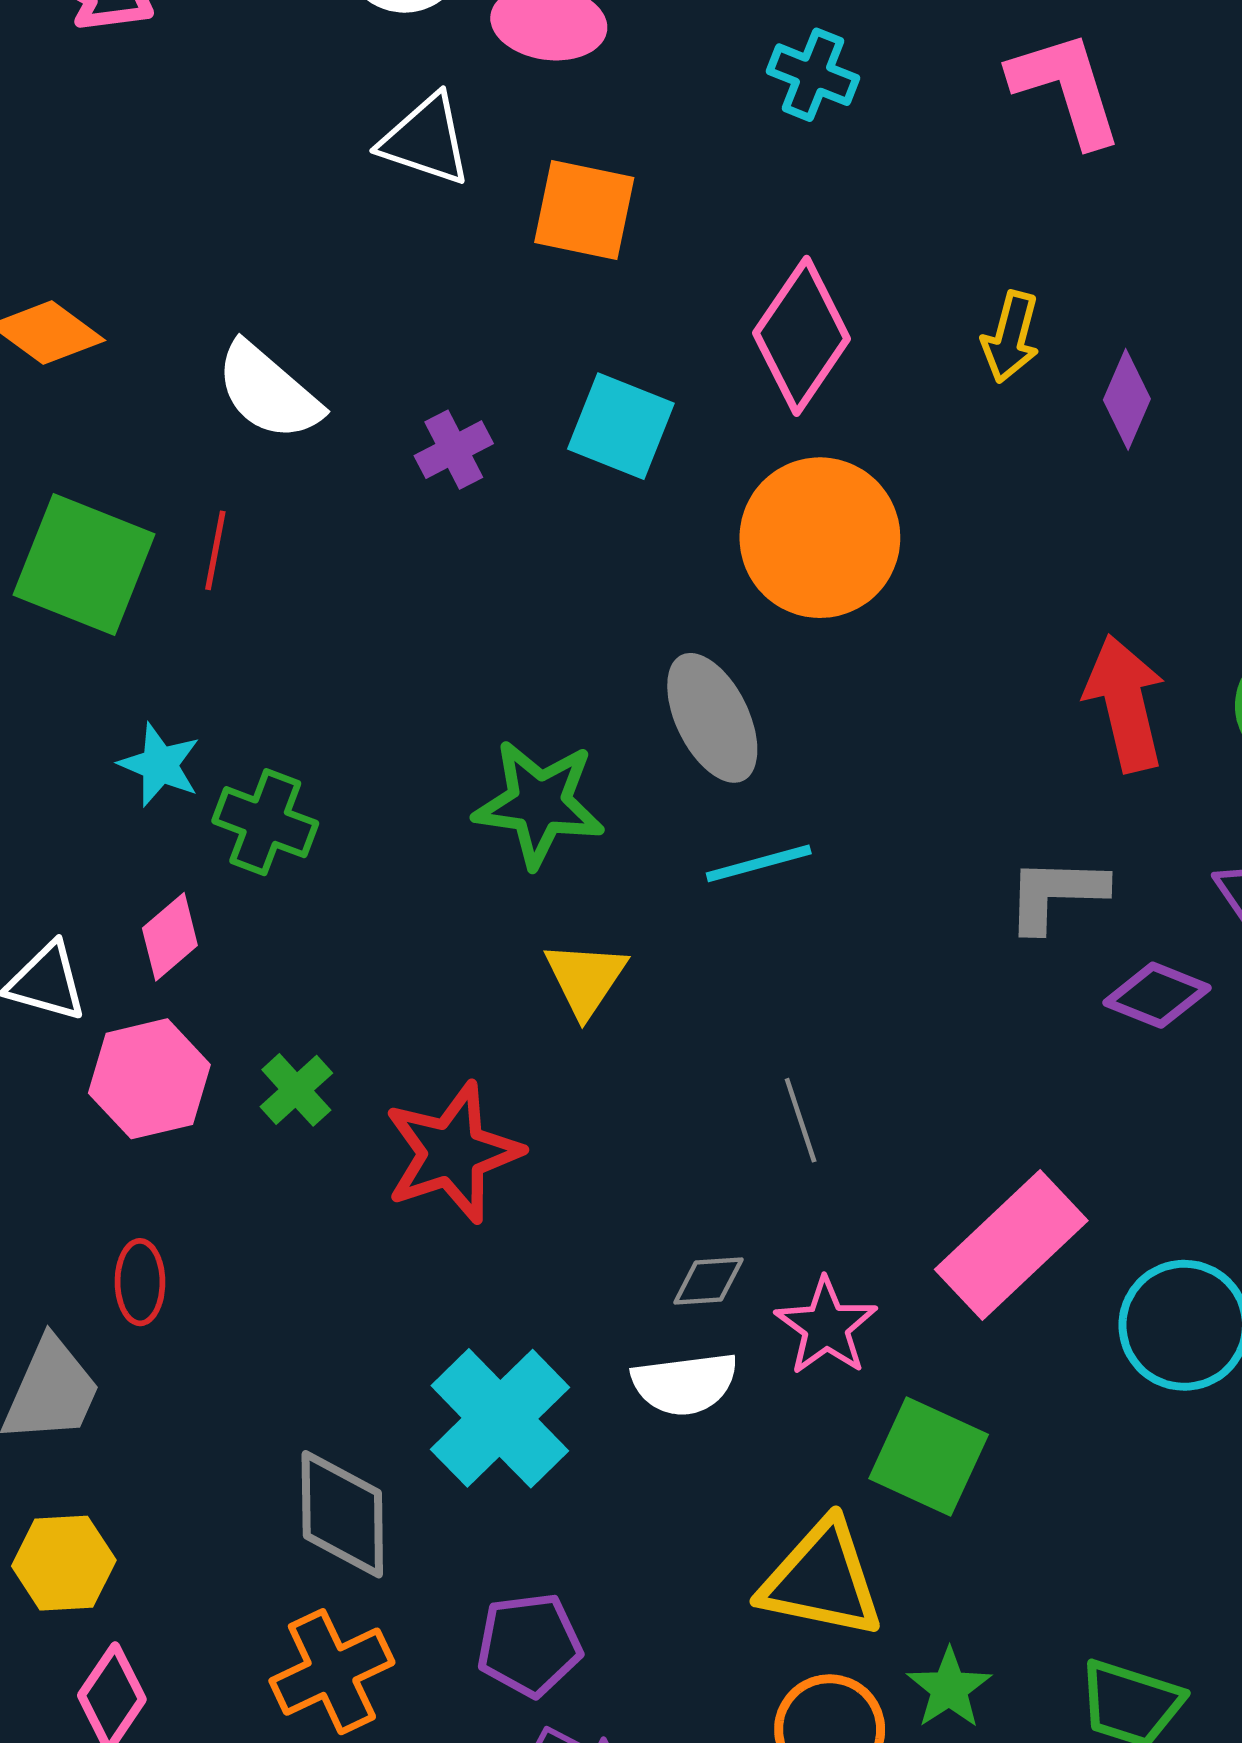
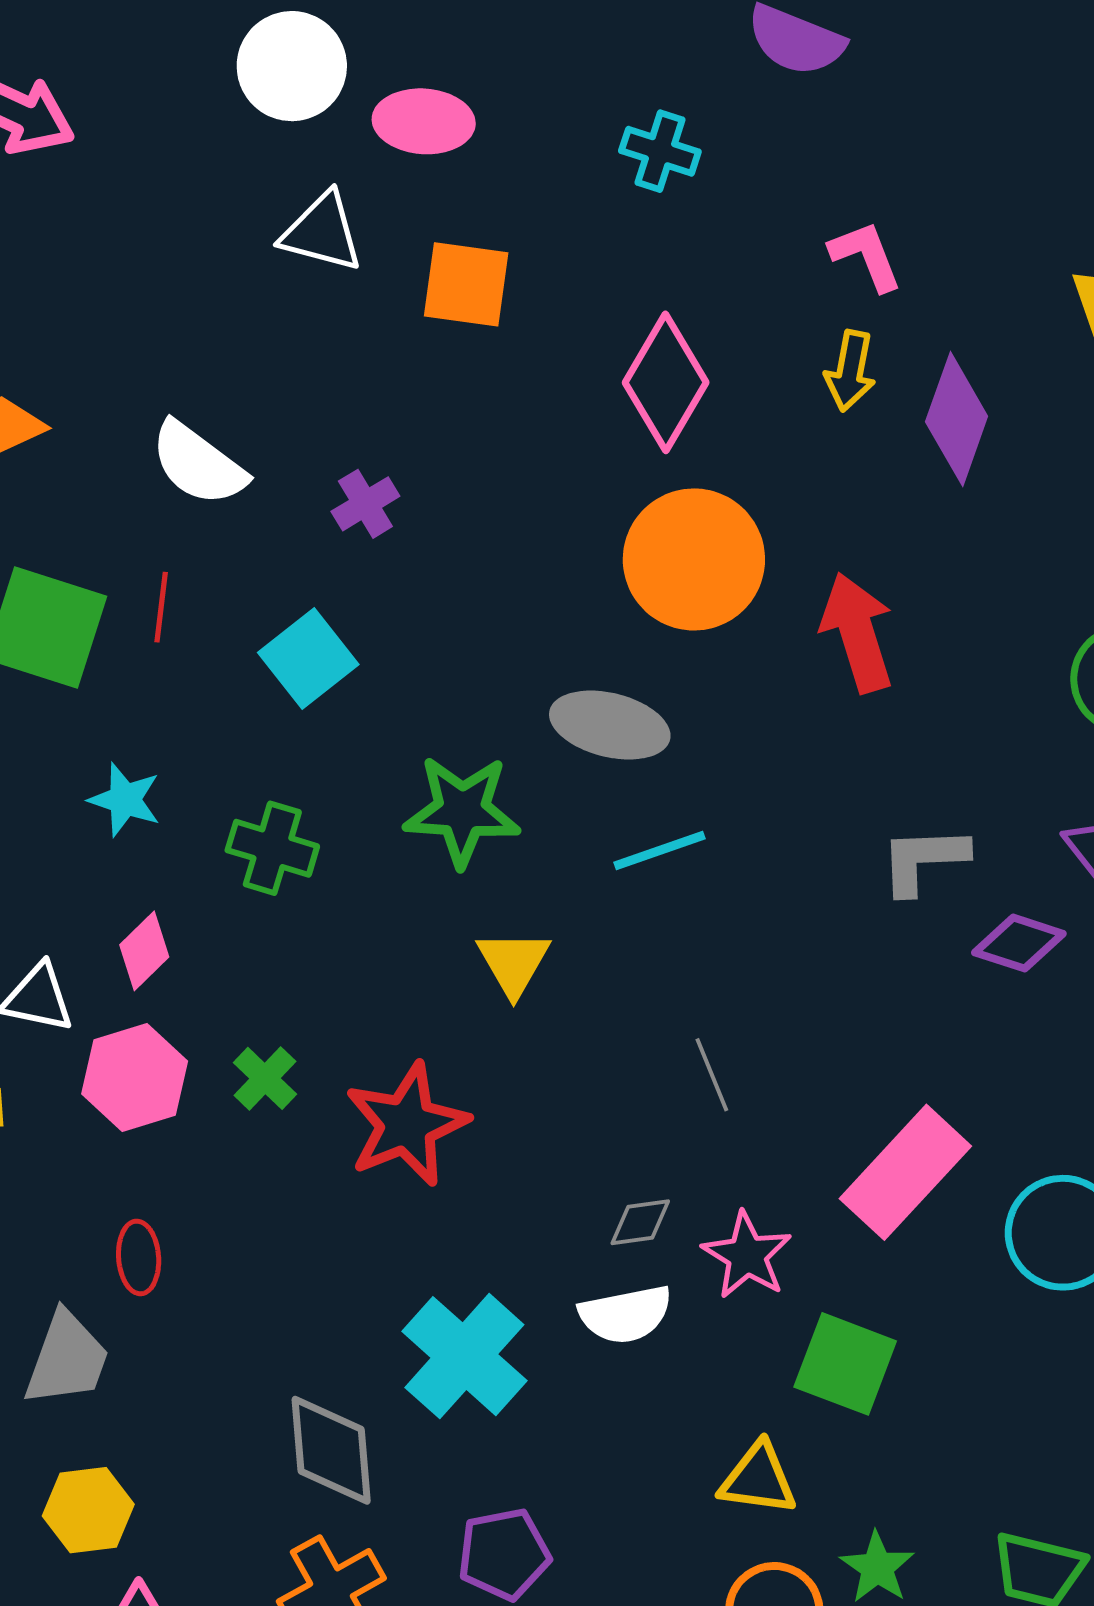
pink L-shape: (1066, 88) -> (866, 256), moved, size x0.7
purple diamond: (1127, 399) -> (957, 419), size x1.5
cyan square: (621, 426) -> (308, 659), moved, turned 34
red arrow: (1125, 703) -> (857, 632), moved
gray ellipse: (712, 718) -> (610, 725), turned -46
green cross: (265, 822) -> (272, 848), moved
yellow triangle: (822, 1580) -> (758, 1479), size x0.7

